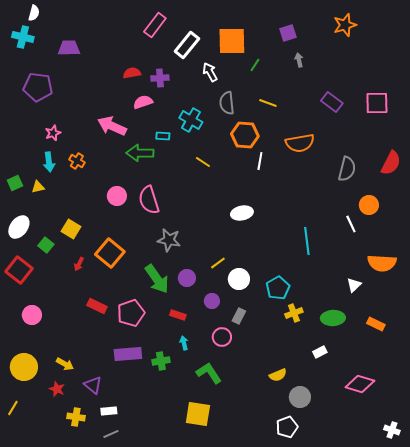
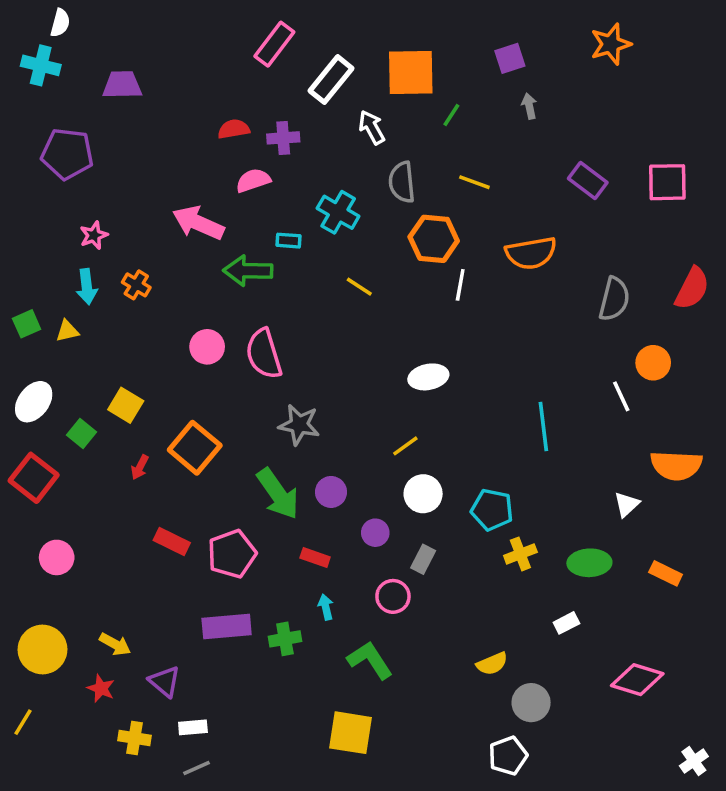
yellow line: (218, 263) -> (405, 446), moved
cyan pentagon: (278, 288) -> (492, 510), turned -30
white cross: (392, 430) -> (694, 761), turned 35

